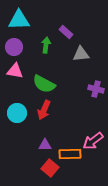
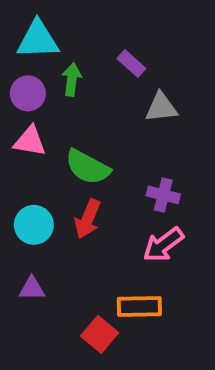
green arrow: (46, 45) -> (72, 79), moved
purple cross: (96, 89) -> (163, 195), moved
pink arrow: (93, 141) -> (163, 245), moved
purple triangle: (45, 145) -> (32, 289), moved

